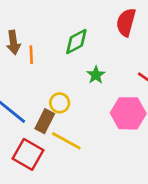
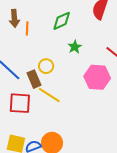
brown rectangle: (45, 121) -> (34, 79), turned -54
red square: (28, 154) -> (20, 103), turned -30

